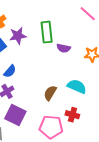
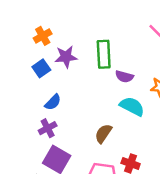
cyan semicircle: (77, 86) -> (132, 106), moved

